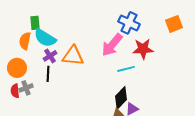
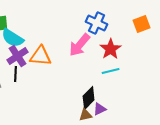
red star: (143, 49) -> (111, 49), turned -30
purple cross: (50, 56) -> (18, 56), size x1.5
cyan line: (126, 69) -> (111, 71), moved

